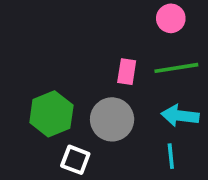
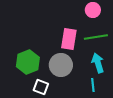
pink rectangle: (127, 72) -> (69, 39), size x1.5
cyan arrow: (180, 116) -> (98, 63), turned 66

